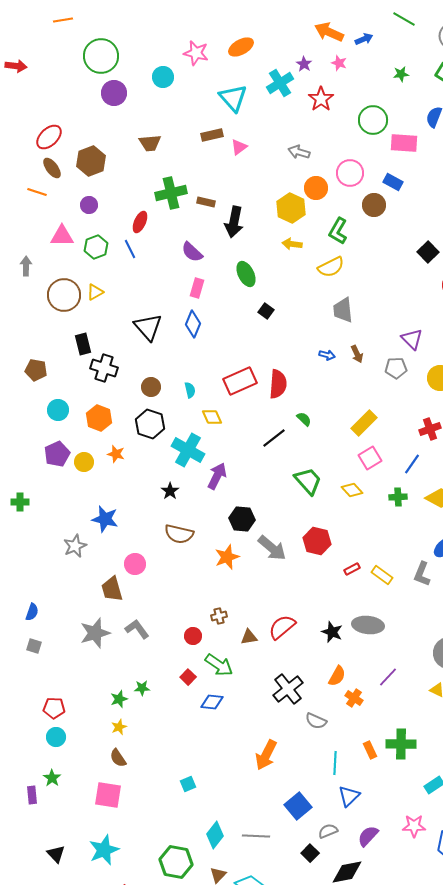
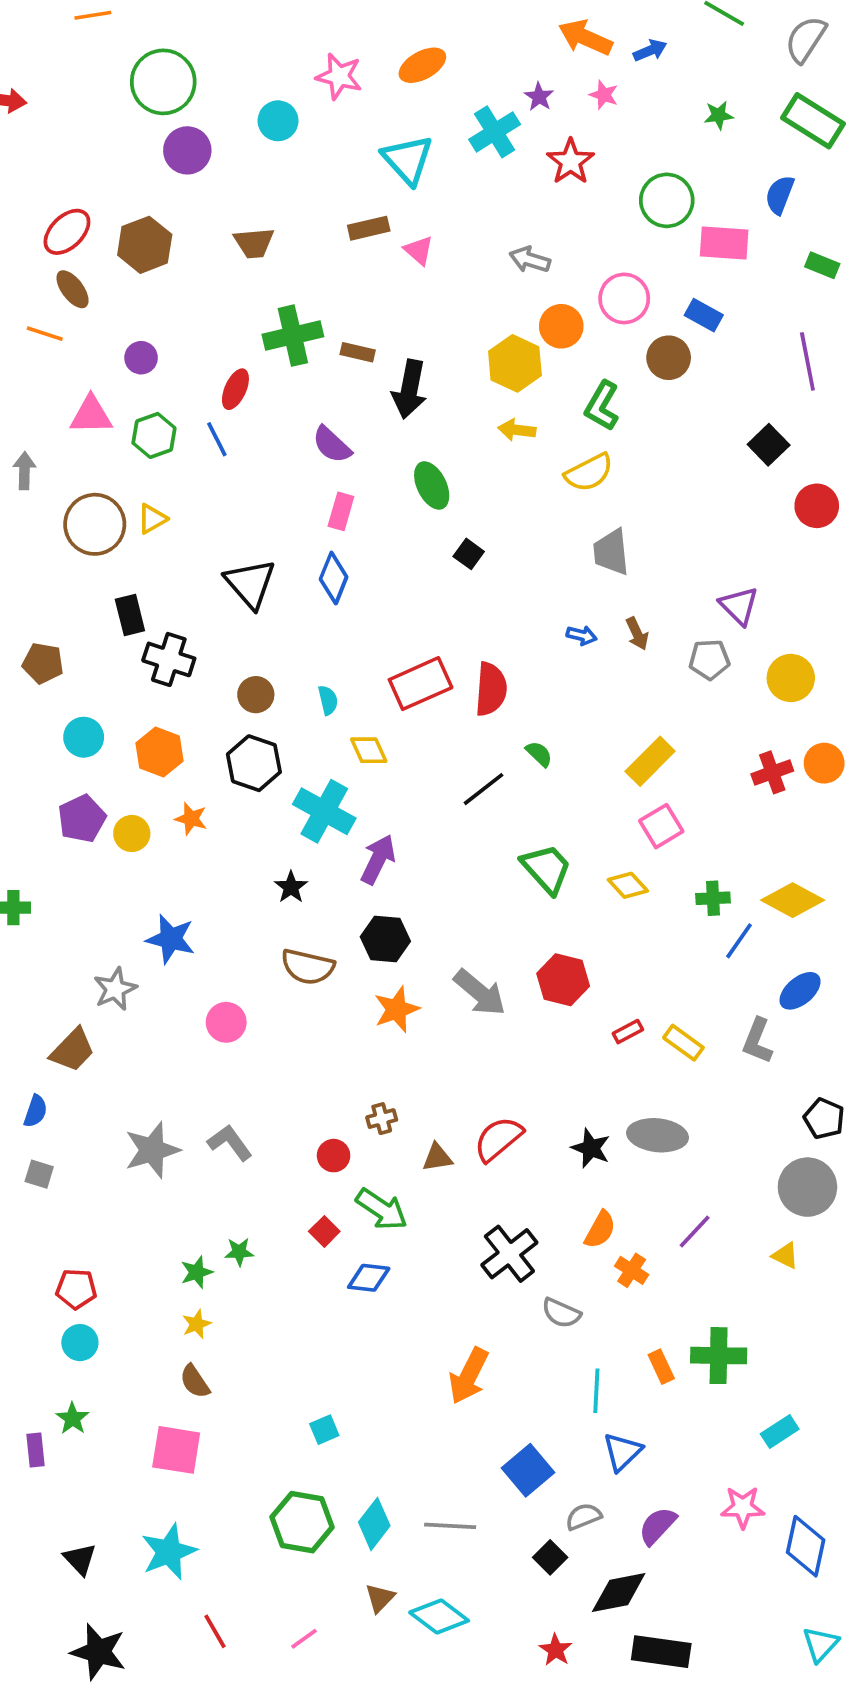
pink triangle: (239, 147) -> (419, 250), turned -42
brown hexagon: (91, 161) -> (145, 245), moved
blue line: (412, 464) -> (739, 941), moved
black hexagon: (242, 519) -> (385, 939), moved
brown trapezoid: (112, 589) -> (73, 1050), moved, turned -120
green hexagon: (176, 862) -> (302, 1522), moved

